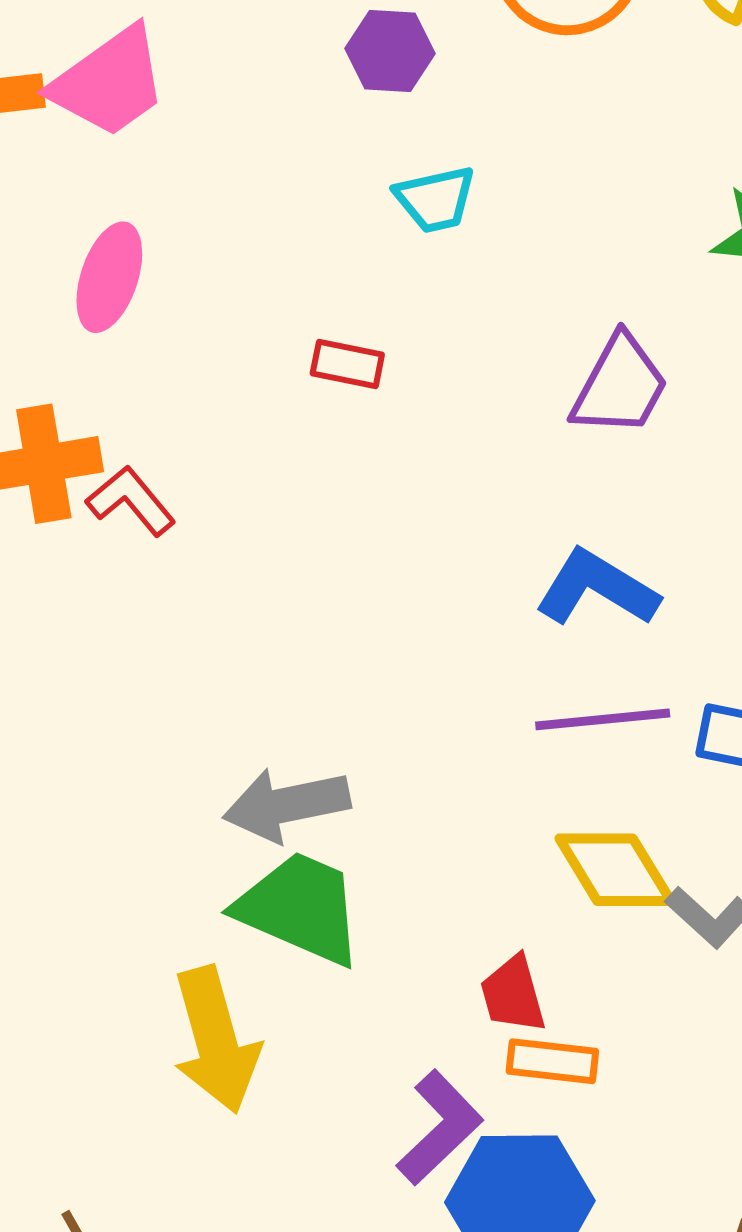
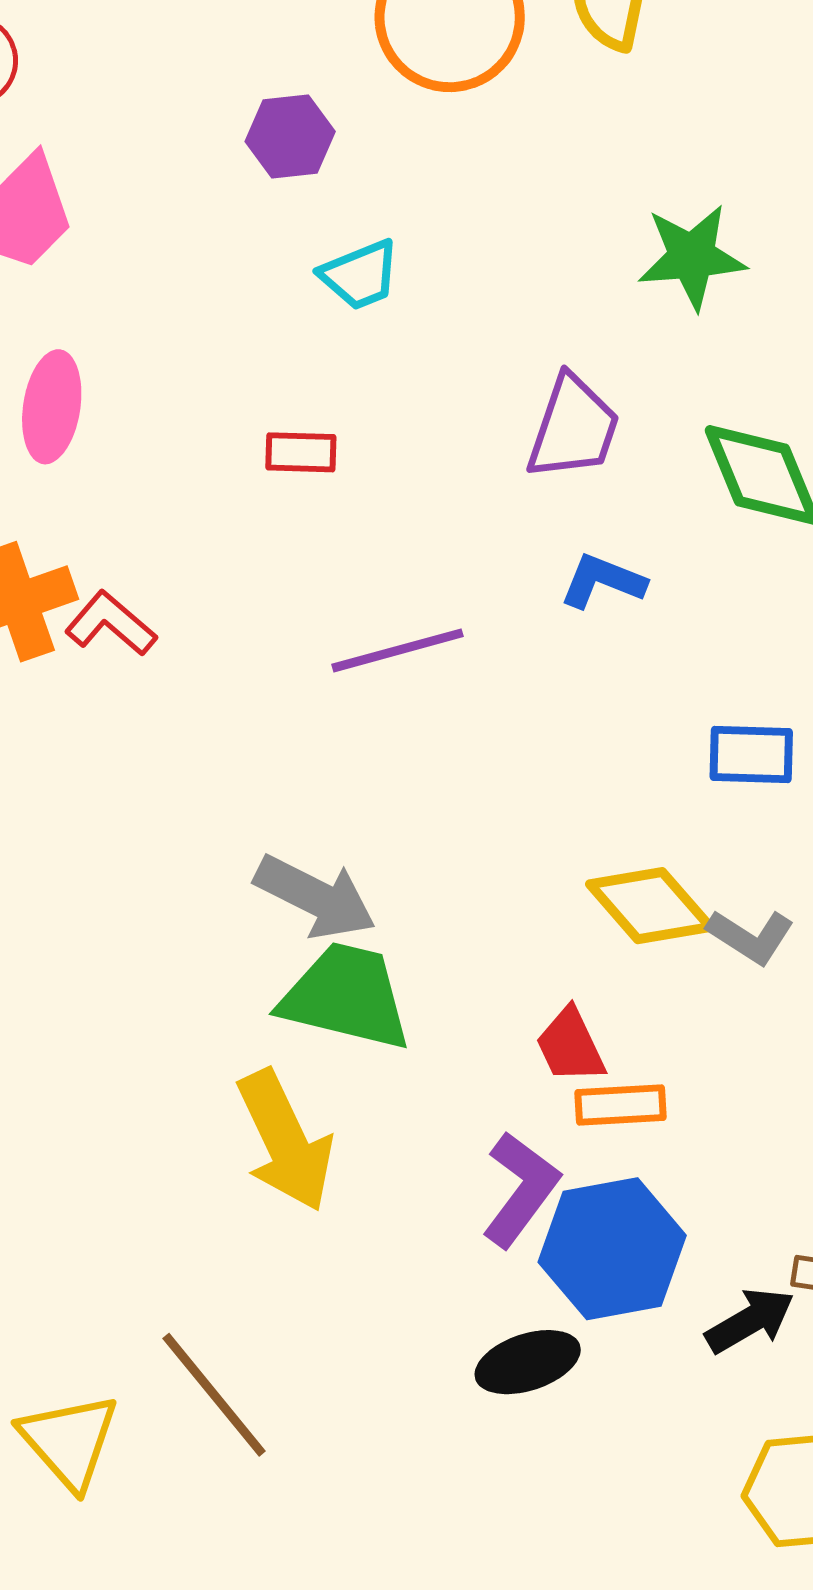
blue L-shape: (597, 588) -> (603, 581), moved, size x0.7
purple line: (603, 719) -> (398, 650), moved
gray arrow: (287, 805) -> (315, 897), turned -132

